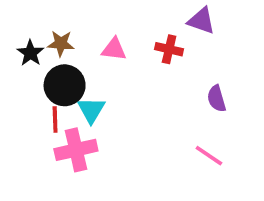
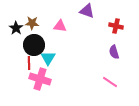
purple triangle: (201, 21) -> (87, 11), moved
red cross: (169, 49) -> (116, 26), moved
pink cross: (76, 150) -> (40, 79), turned 30

